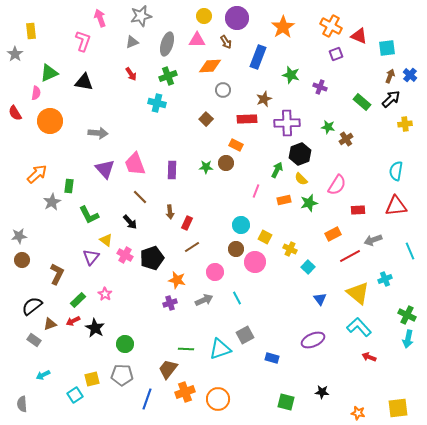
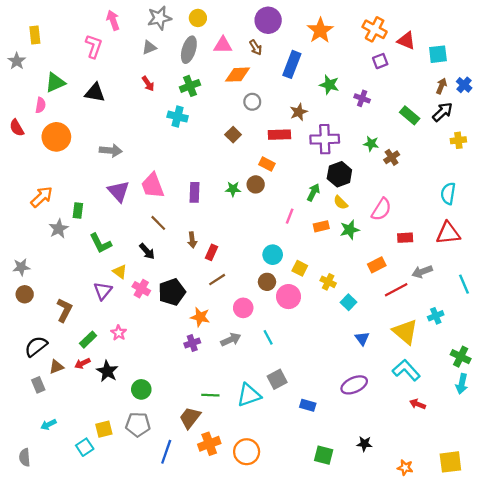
yellow circle: (204, 16) -> (198, 18), moved
gray rectangle: (34, 340) -> (38, 385), turned 32

